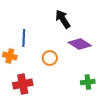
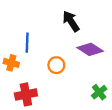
green cross: (88, 82) -> (99, 92), turned -32

